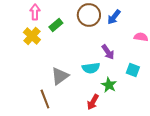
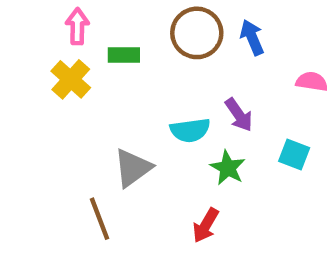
blue arrow: (114, 17) -> (252, 37), turned 119
green rectangle: (56, 25) -> (124, 55), turned 40
cyan semicircle: (91, 68) -> (190, 130), moved
green star: (109, 85) -> (228, 168), moved

